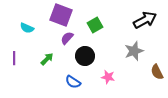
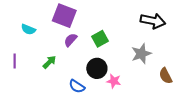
black arrow: (145, 20) -> (153, 21), turned 40
green square: (95, 25) -> (100, 39), moved
black circle: (85, 56) -> (97, 68), moved

